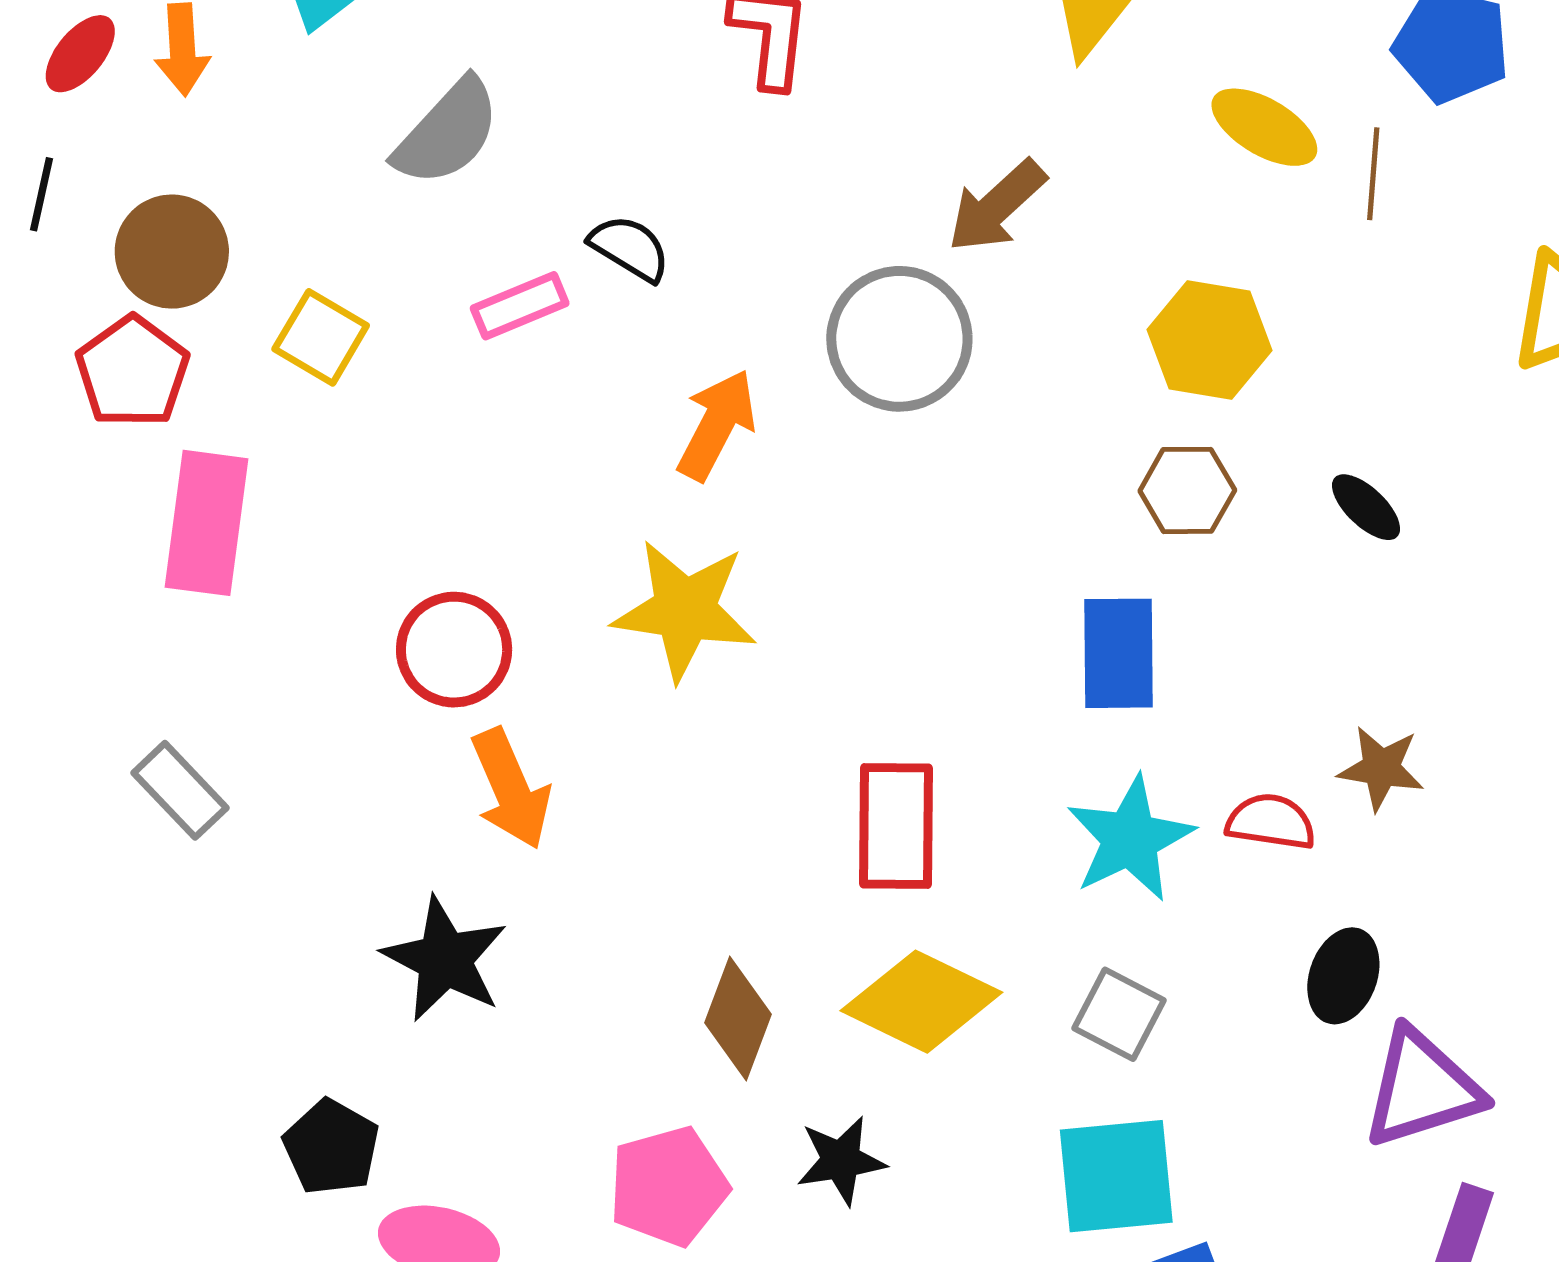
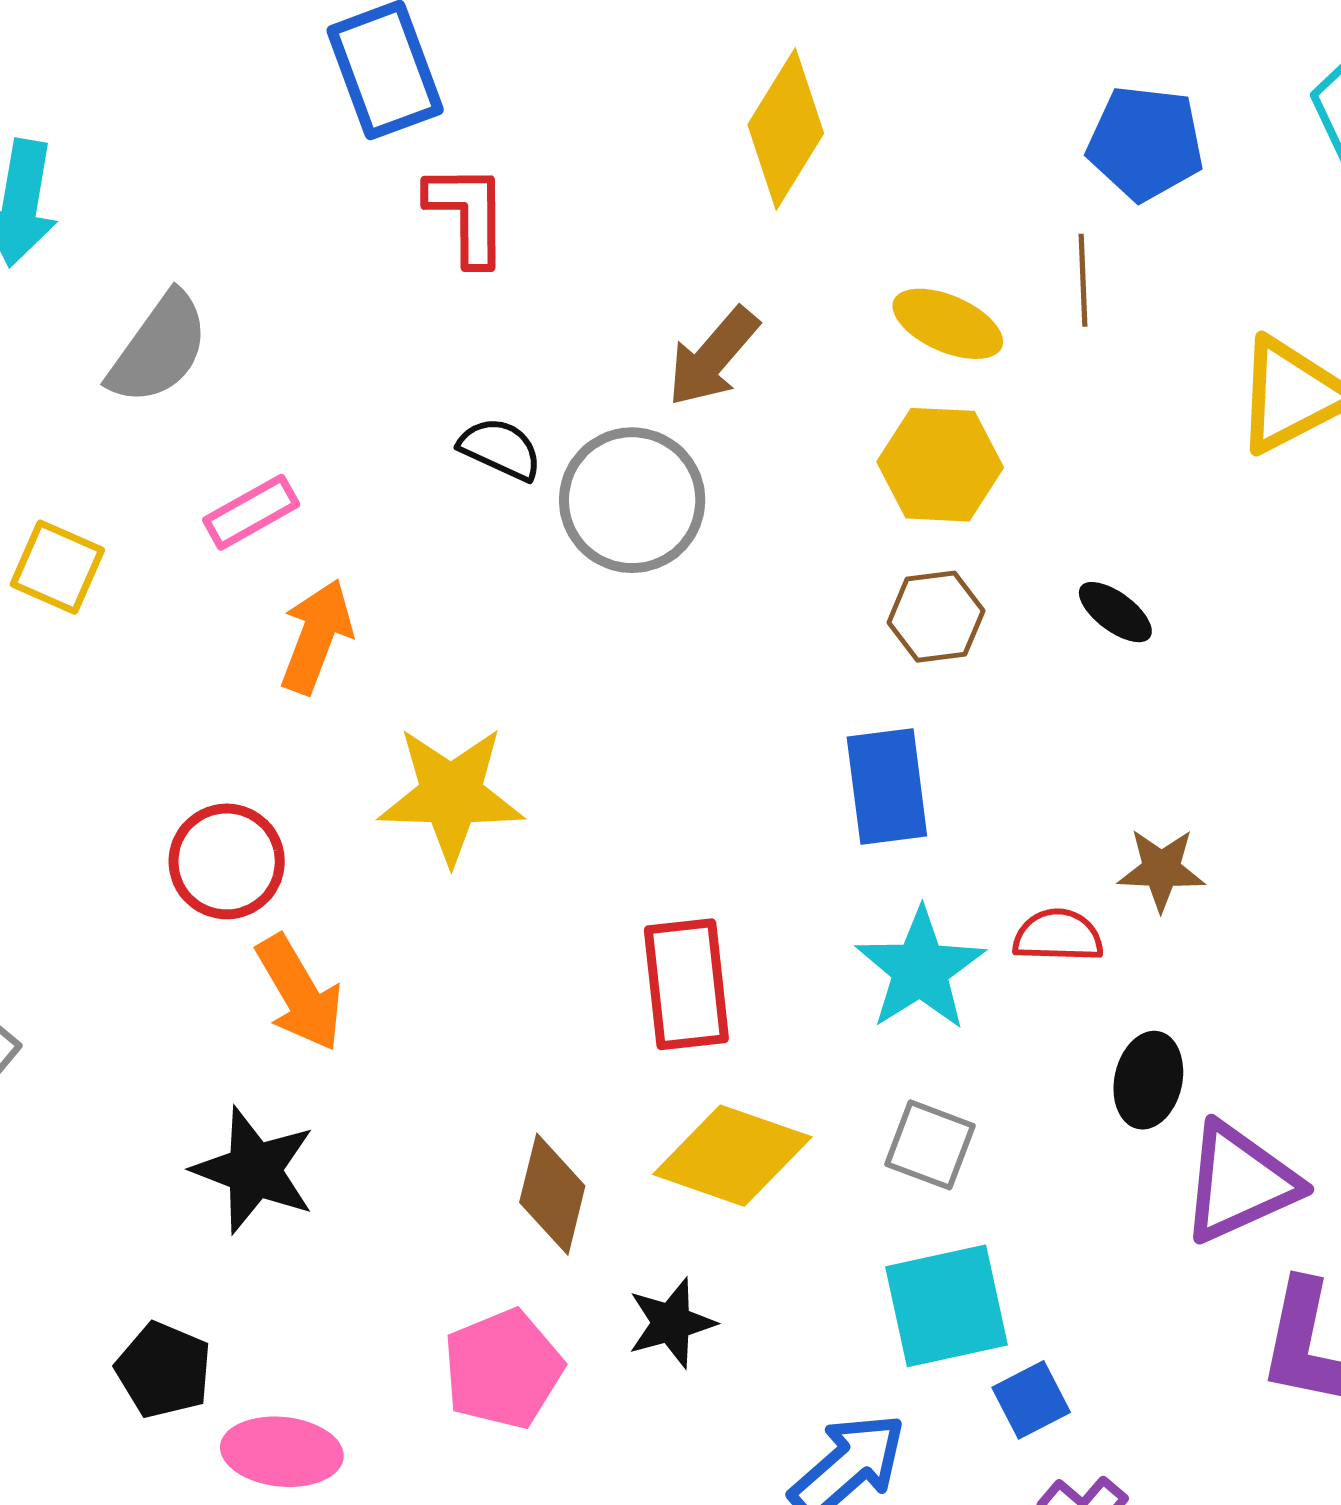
yellow ellipse: (1264, 127) -> (948, 324), moved
black semicircle: (630, 248) -> (500, 449), moved
orange arrow: (717, 425) -> (316, 636), moved

